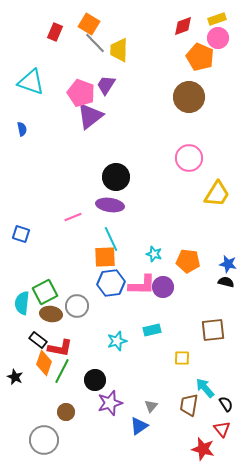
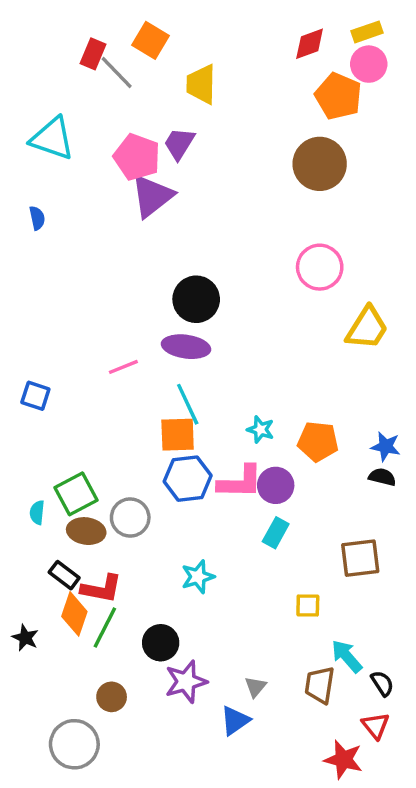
gray line: (95, 43) -> (117, 73), moved
cyan semicircle: (22, 303) -> (37, 512), size x0.6
cyan rectangle: (152, 330) -> (276, 533), moved, turned -48

